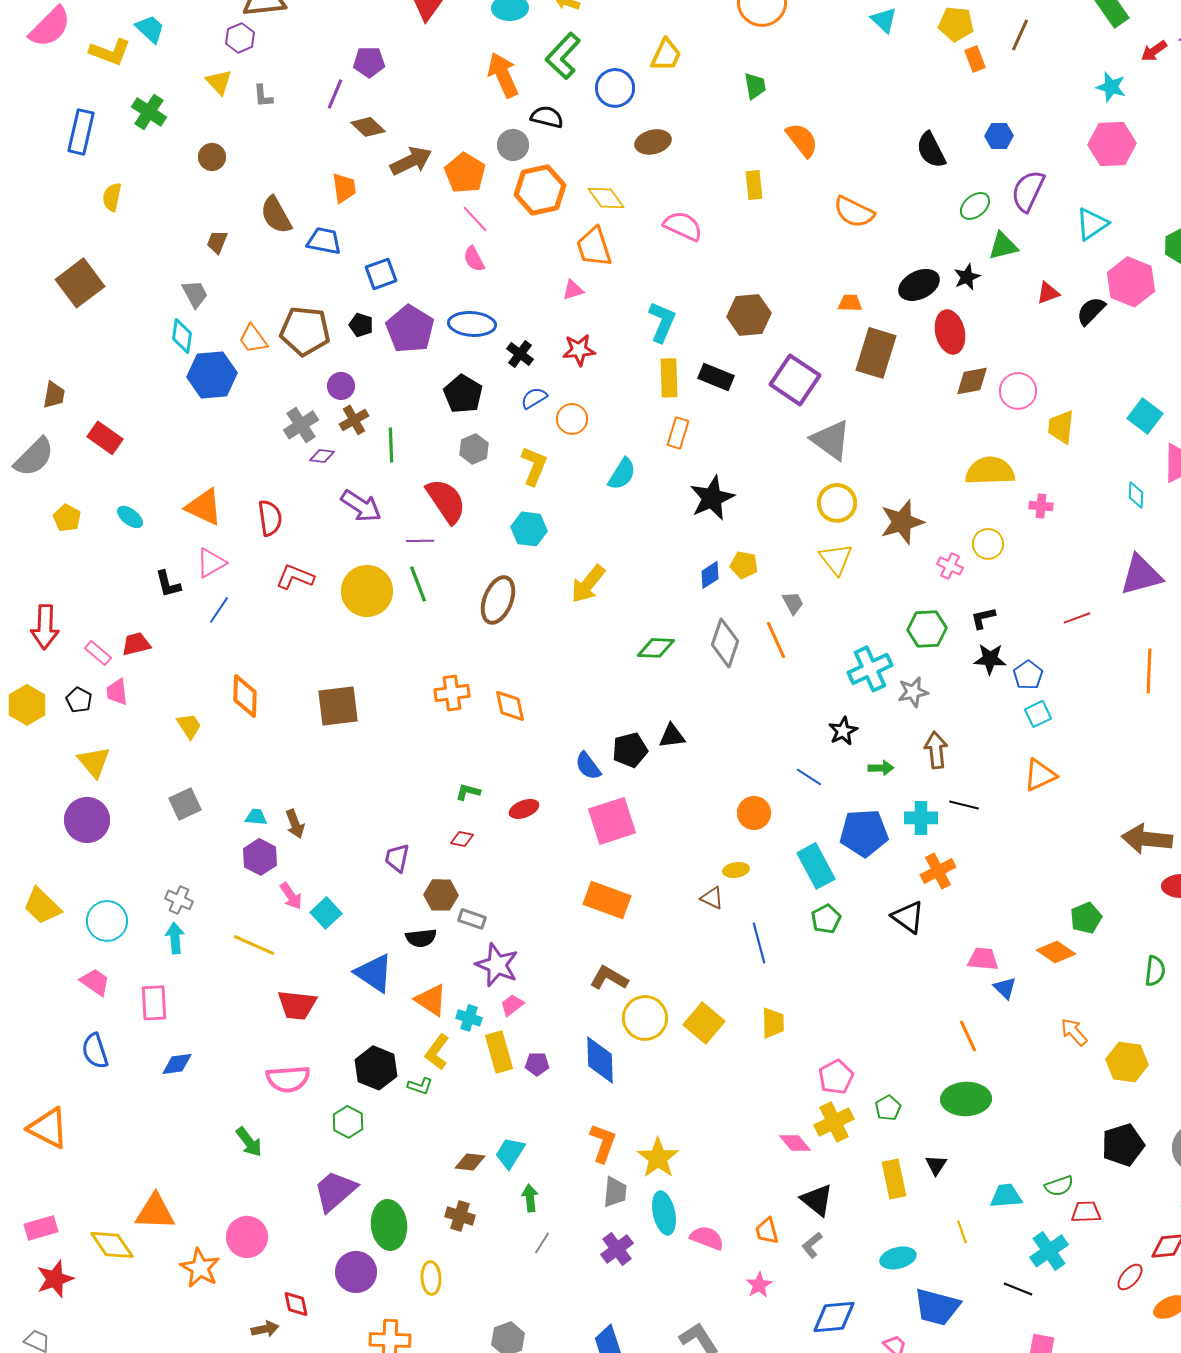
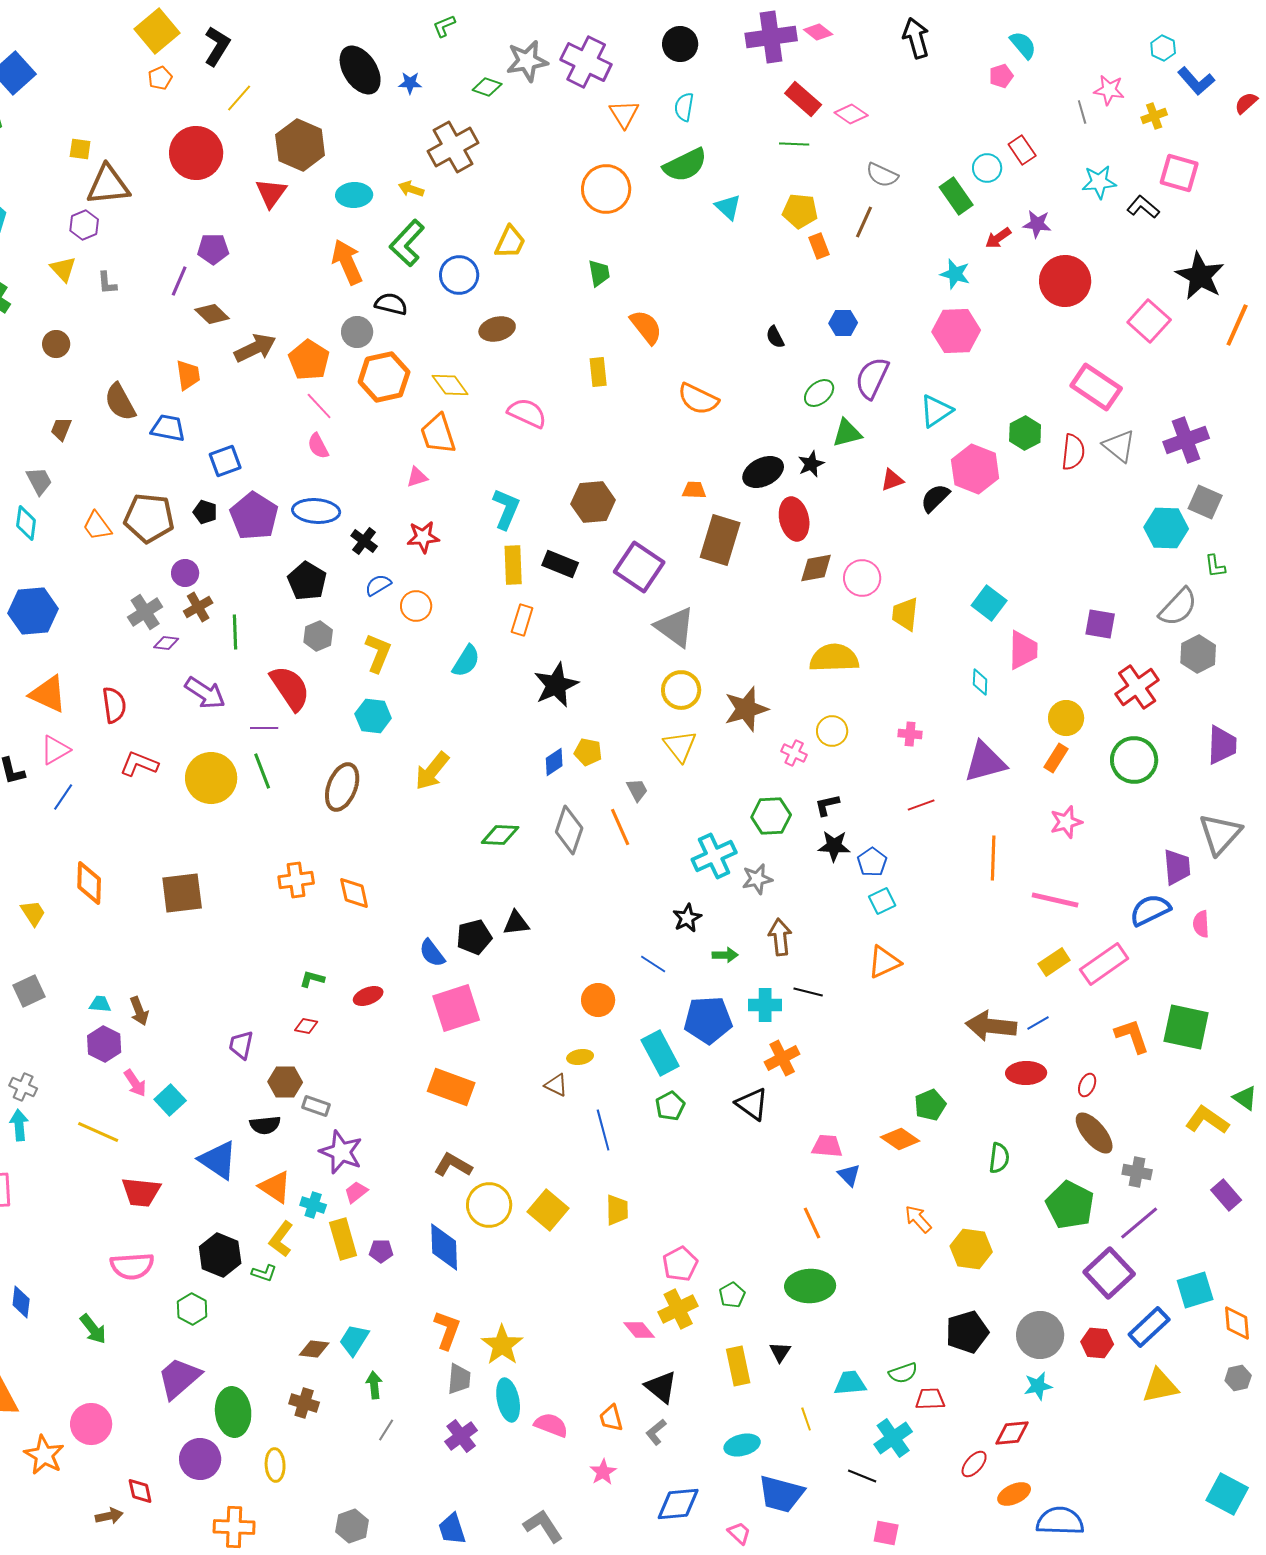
black semicircle: (931, 150) -> (775, 337), size x0.6
blue hexagon: (212, 375) -> (33, 611), moved
pink cross: (1041, 506) -> (910, 734), moved
blue diamond: (177, 1064) -> (21, 1302), moved, turned -76

